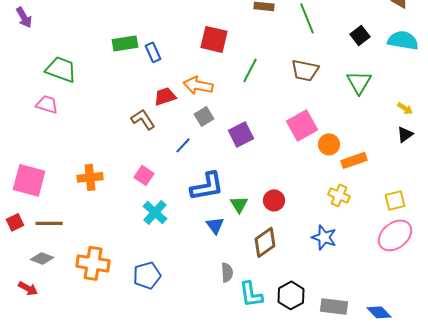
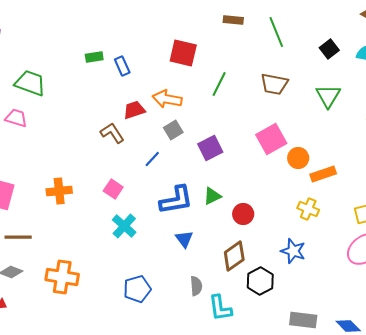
green rectangle: (125, 43) -> (94, 57), size x0.7
green triangle: (239, 204) -> (212, 196), moved, turned 36
blue pentagon: (147, 275) -> (137, 289), moved
black hexagon: (291, 295) -> (260, 281), moved

